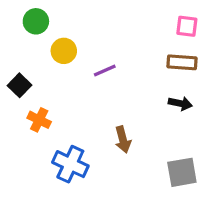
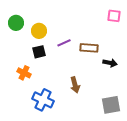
green circle: (36, 21) -> (16, 23), moved
brown rectangle: (182, 62) -> (89, 48), moved
black square: (19, 85) -> (39, 52), moved, turned 32

